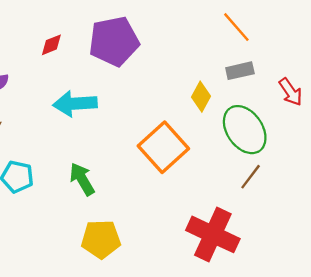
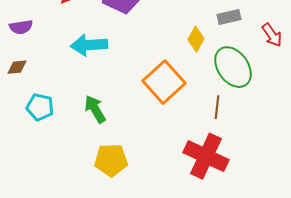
brown line: (251, 177) -> (217, 107), moved, turned -30

